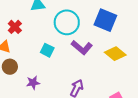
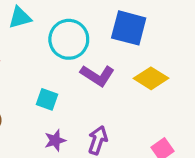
cyan square: (47, 50) -> (47, 99), moved
purple star: (33, 83) -> (55, 140), moved

